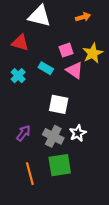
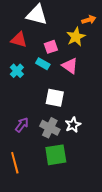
orange arrow: (83, 17) -> (89, 20), moved
pink square: (66, 50) -> (51, 47), moved
yellow star: (93, 53) -> (76, 37), moved
orange line: (30, 174) -> (15, 163), moved

